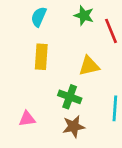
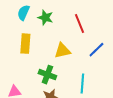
green star: (84, 15) -> (45, 18), moved

